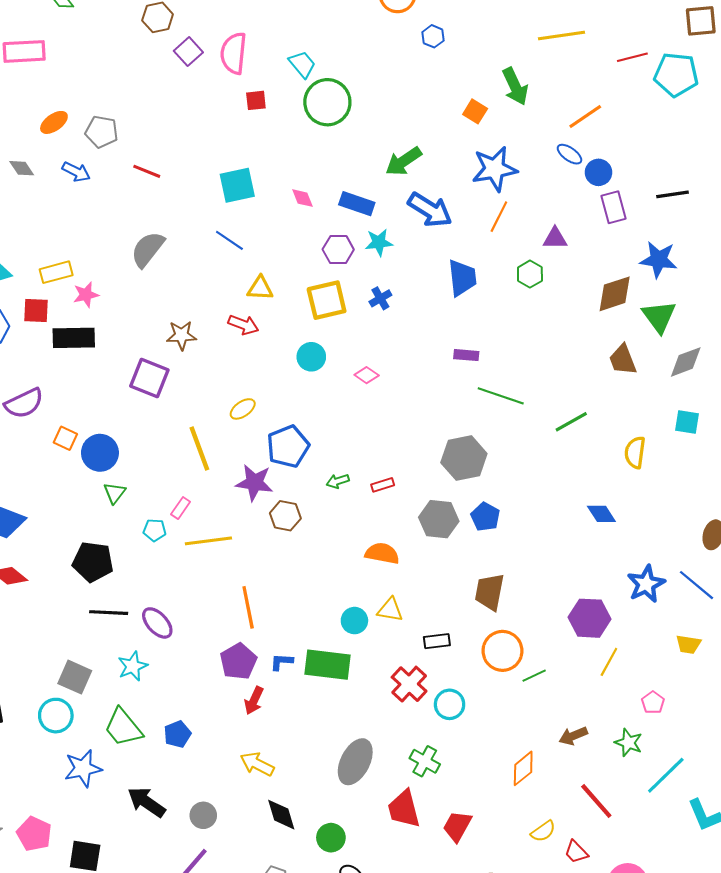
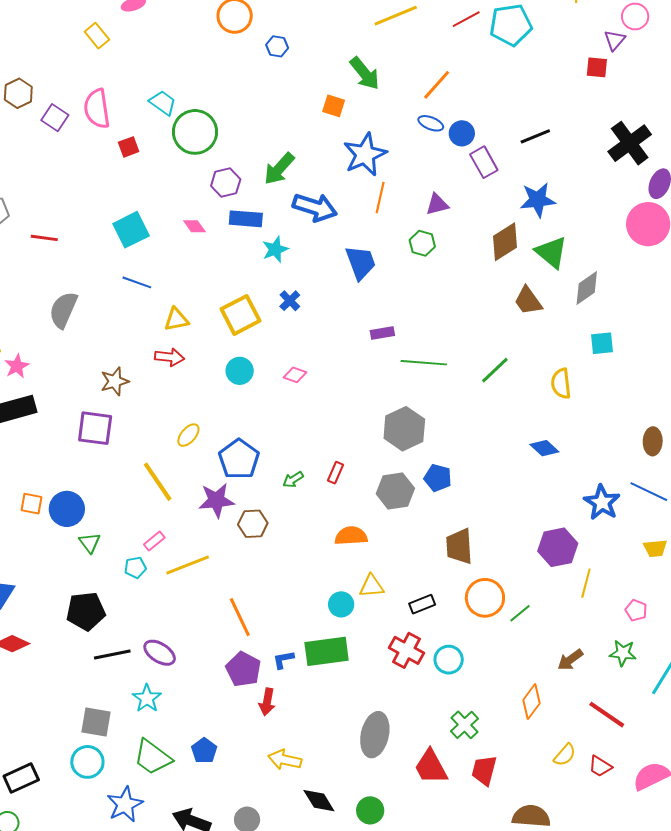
purple hexagon: (338, 250) -> (226, 183), moved
red rectangle: (383, 485) -> (336, 473), turned -35
pink rectangle: (181, 508) -> (154, 541), turned 30
green cross: (425, 761) -> (464, 725), moved, turned 32

